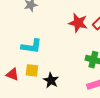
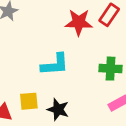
cyan L-shape: (31, 46) -> (55, 64), moved

